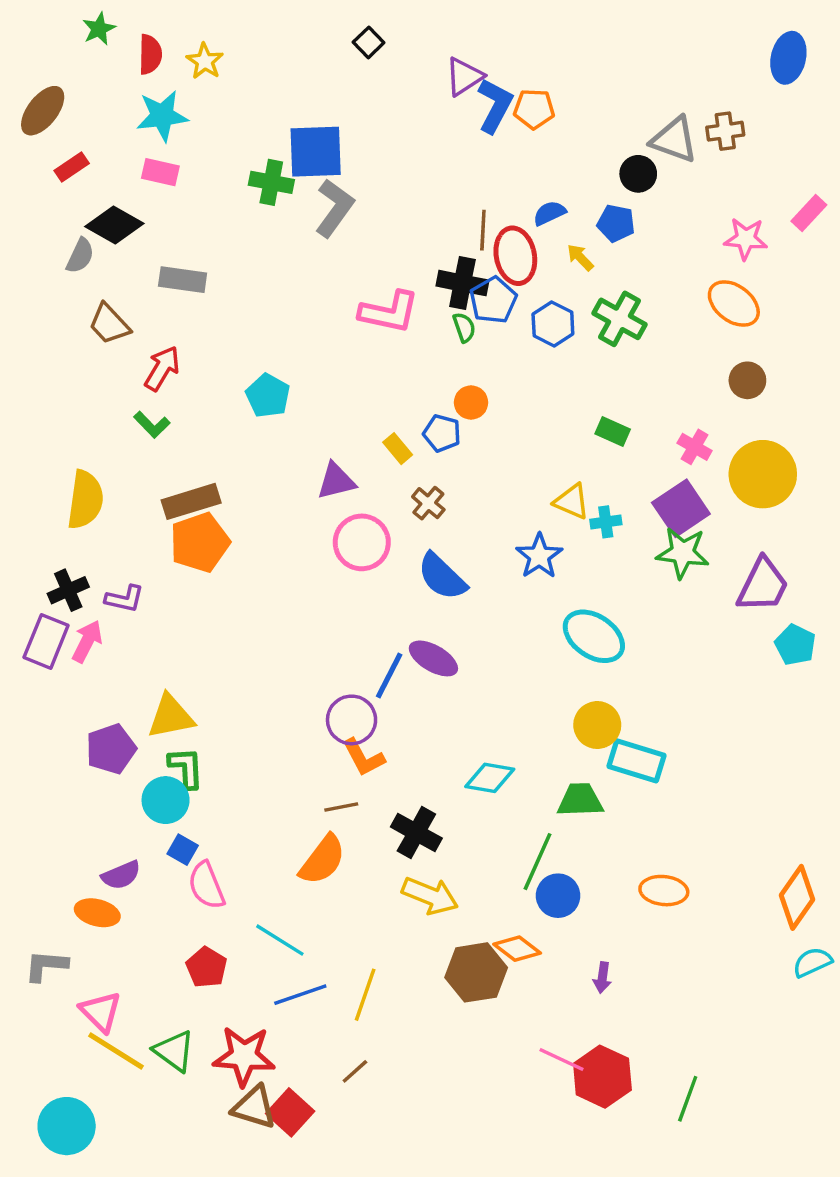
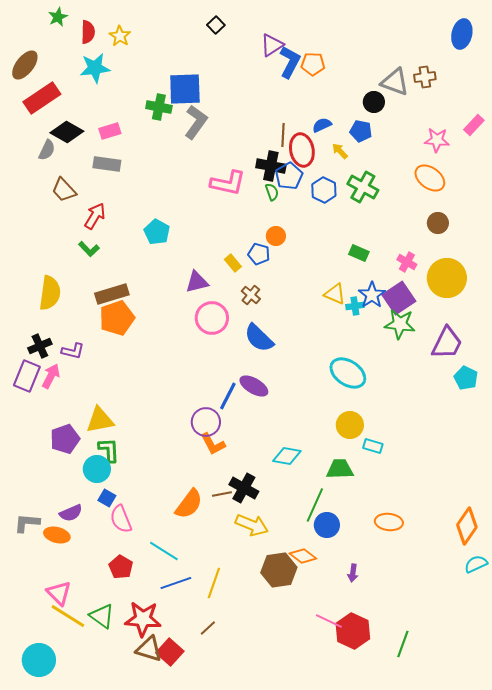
red rectangle: (72, 167) -> (42, 98), size x1.8
pink rectangle: (160, 172) -> (110, 131), moved, turned -30
blue star: (539, 556) -> (372, 295), moved
cyan rectangle: (637, 761) -> (373, 446), size x0.6
brown line: (341, 807) -> (222, 494), moved
gray L-shape: (46, 966) -> (27, 523), moved

